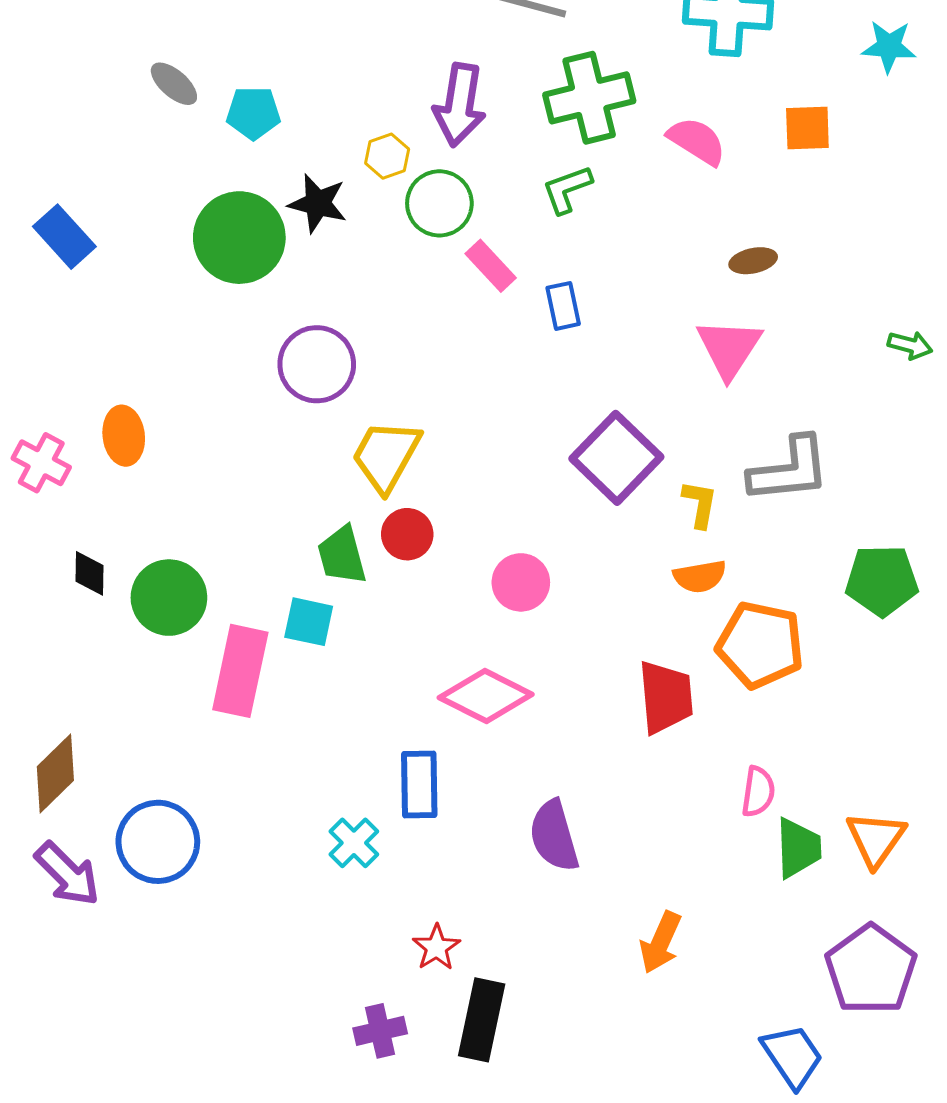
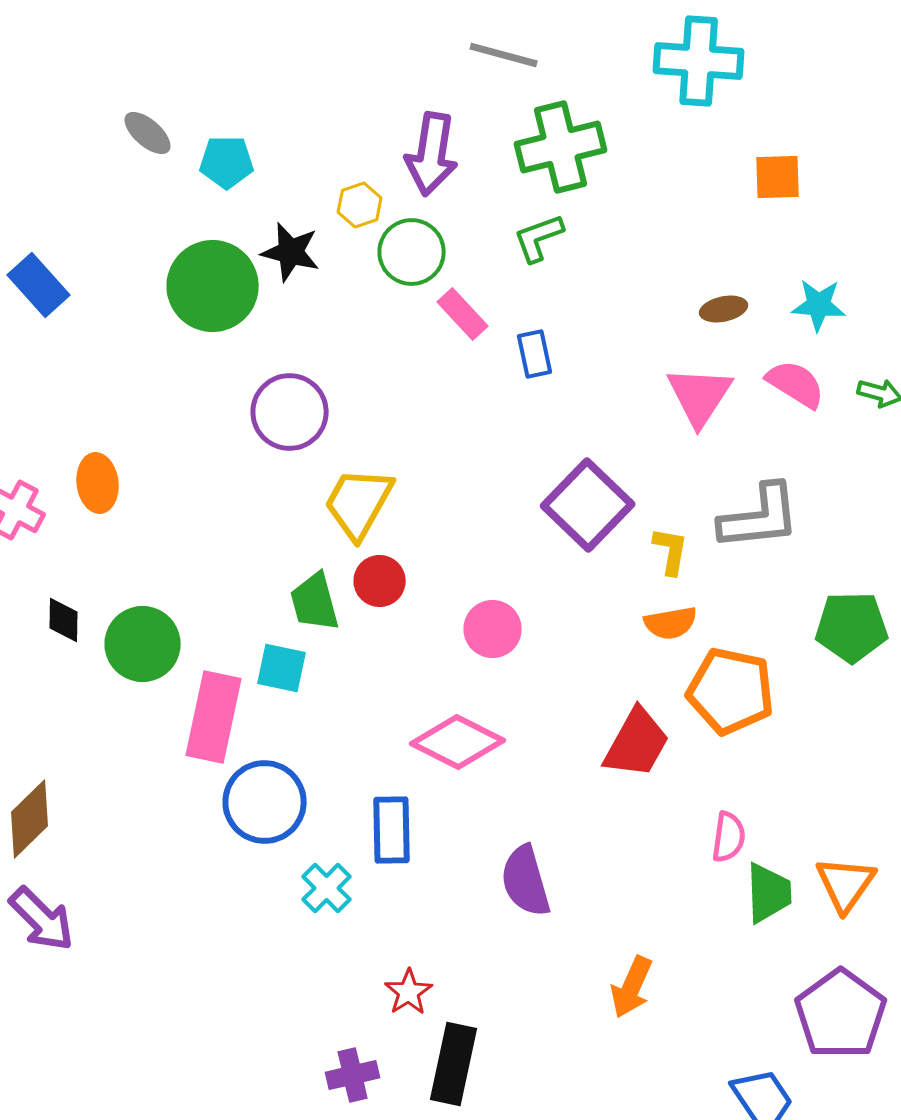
cyan star: (889, 47) -> (819, 305), moved
pink semicircle: (697, 141) -> (796, 384), moved
red trapezoid: (666, 697) -> (637, 743), turned 34
blue circle: (158, 842) -> (265, 802), moved

